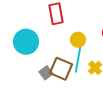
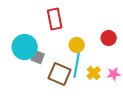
gray square: (46, 73) -> (38, 57), moved, turned -32

